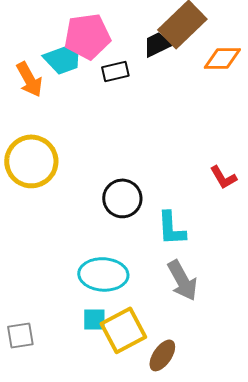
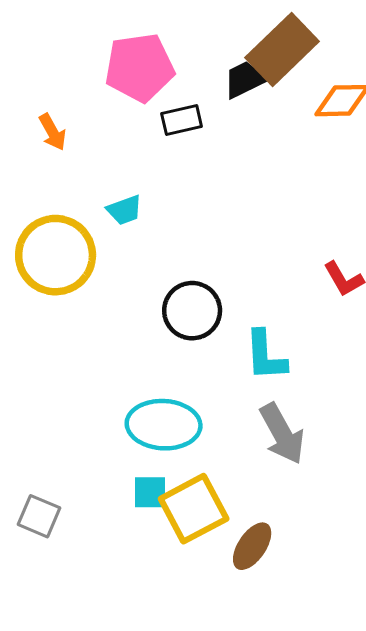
cyan trapezoid: (63, 58) -> (125, 210), moved, size x0.6
orange arrow: (29, 79) -> (53, 132), size x0.7
gray square: (20, 335) -> (39, 516), turned 32

